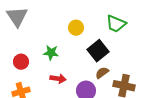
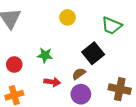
yellow circle: (76, 28) -> (68, 17), moved
brown semicircle: (102, 73) -> (79, 74), moved

